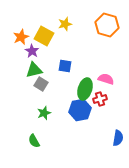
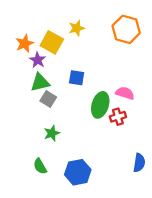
blue hexagon: (80, 110) -> (78, 172), moved

